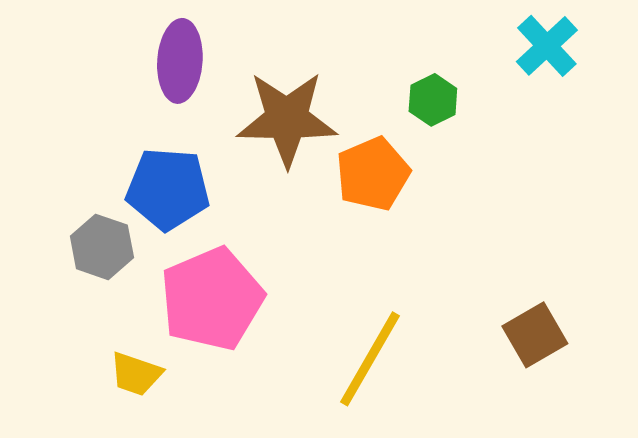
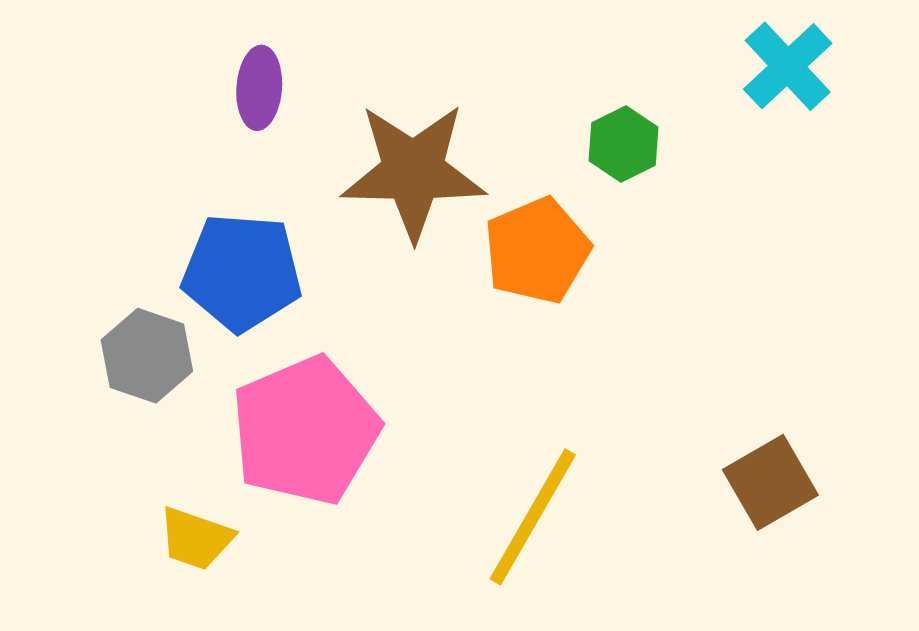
purple ellipse: (180, 61) -> (259, 88), size x0.7

